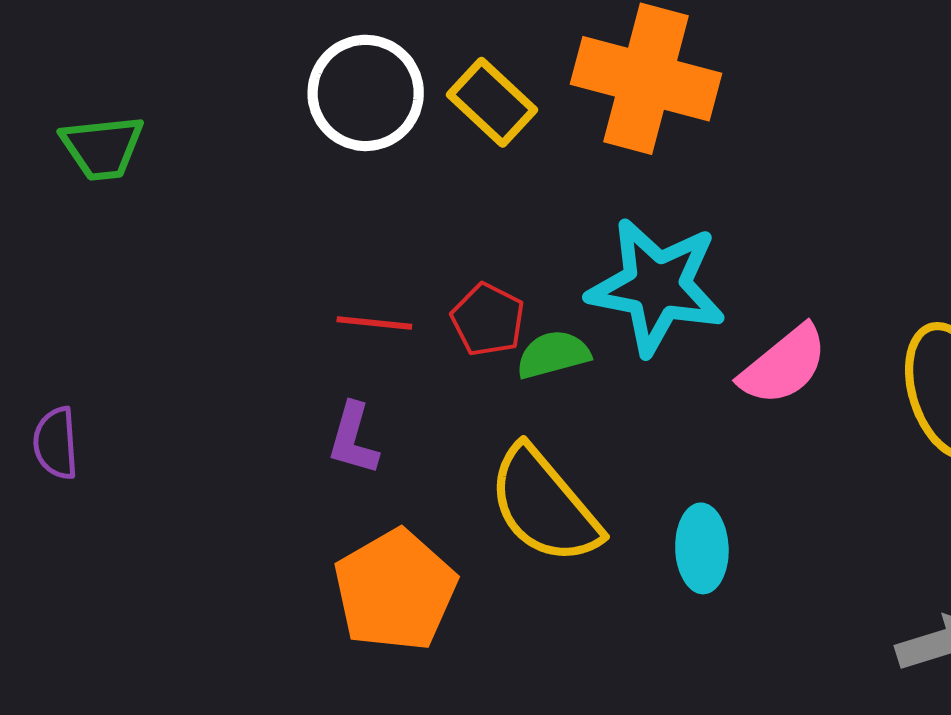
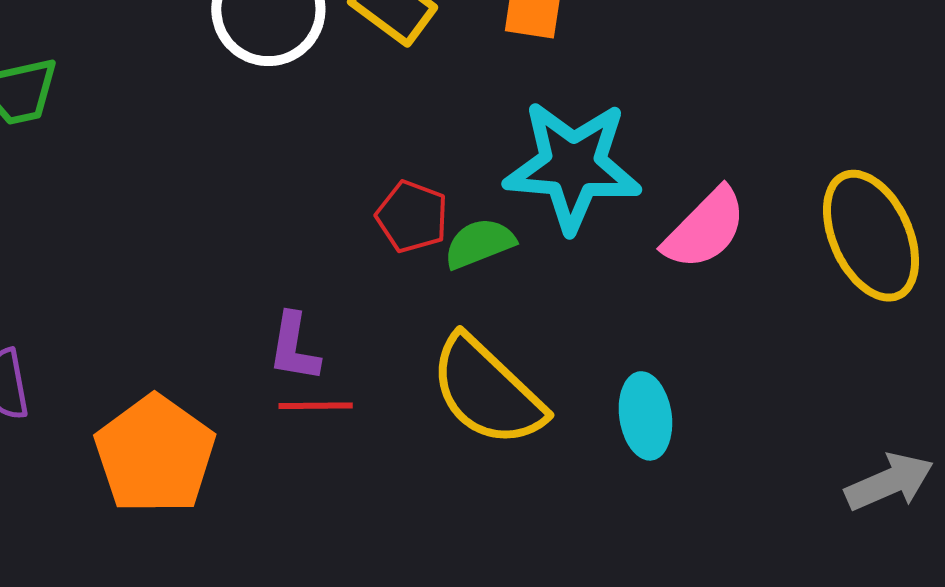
red line: (374, 323) -> (316, 406), moved
orange pentagon: (395, 590) -> (155, 455), moved

